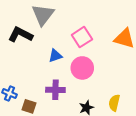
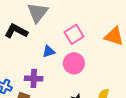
purple cross: (55, 90) -> (34, 78), moved

